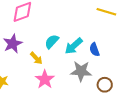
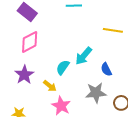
cyan arrow: (74, 46) -> (84, 56), moved

